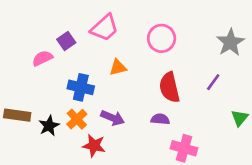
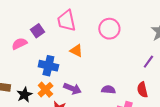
pink trapezoid: (105, 28) -> (66, 21), turned 120
orange triangle: (118, 68) -> (76, 51), turned 40
red semicircle: (169, 87) -> (142, 90), moved, size x0.7

